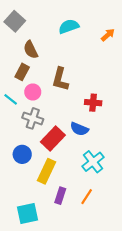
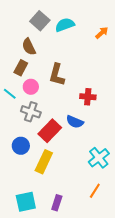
gray square: (15, 21) -> (40, 21), moved
cyan cross: (93, 162) -> (99, 158), moved
purple rectangle: (60, 196) -> (57, 203), moved
orange line: (87, 197) -> (95, 191), moved

